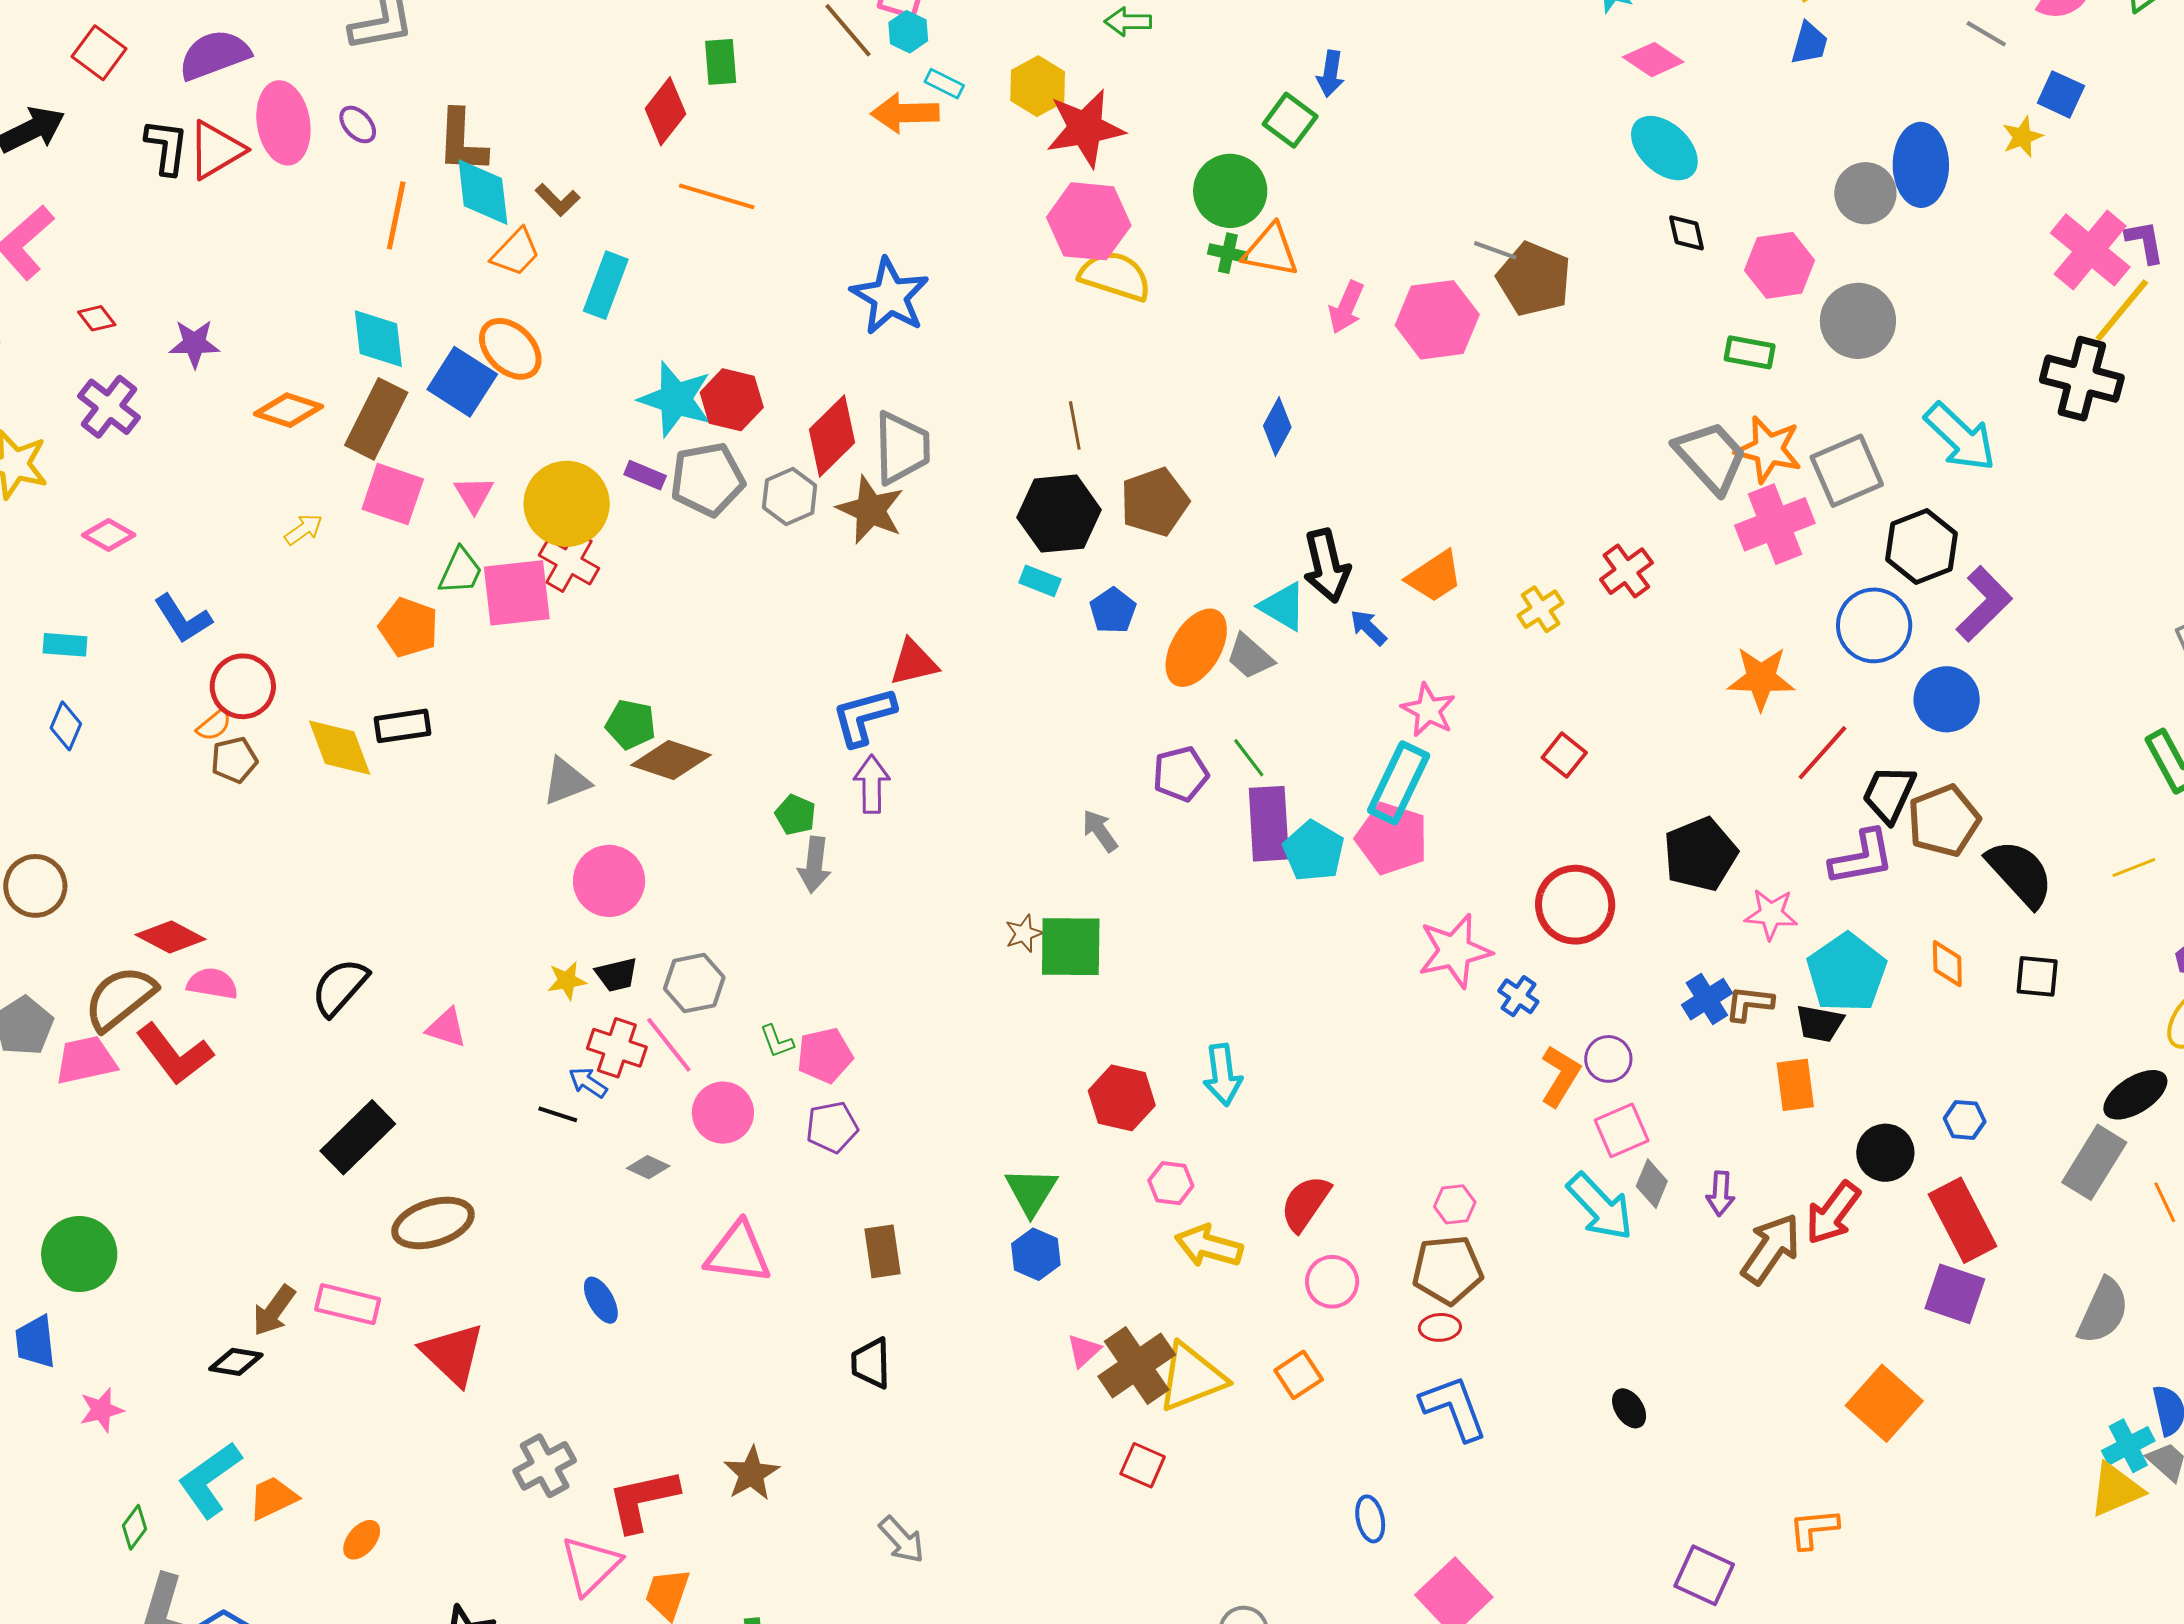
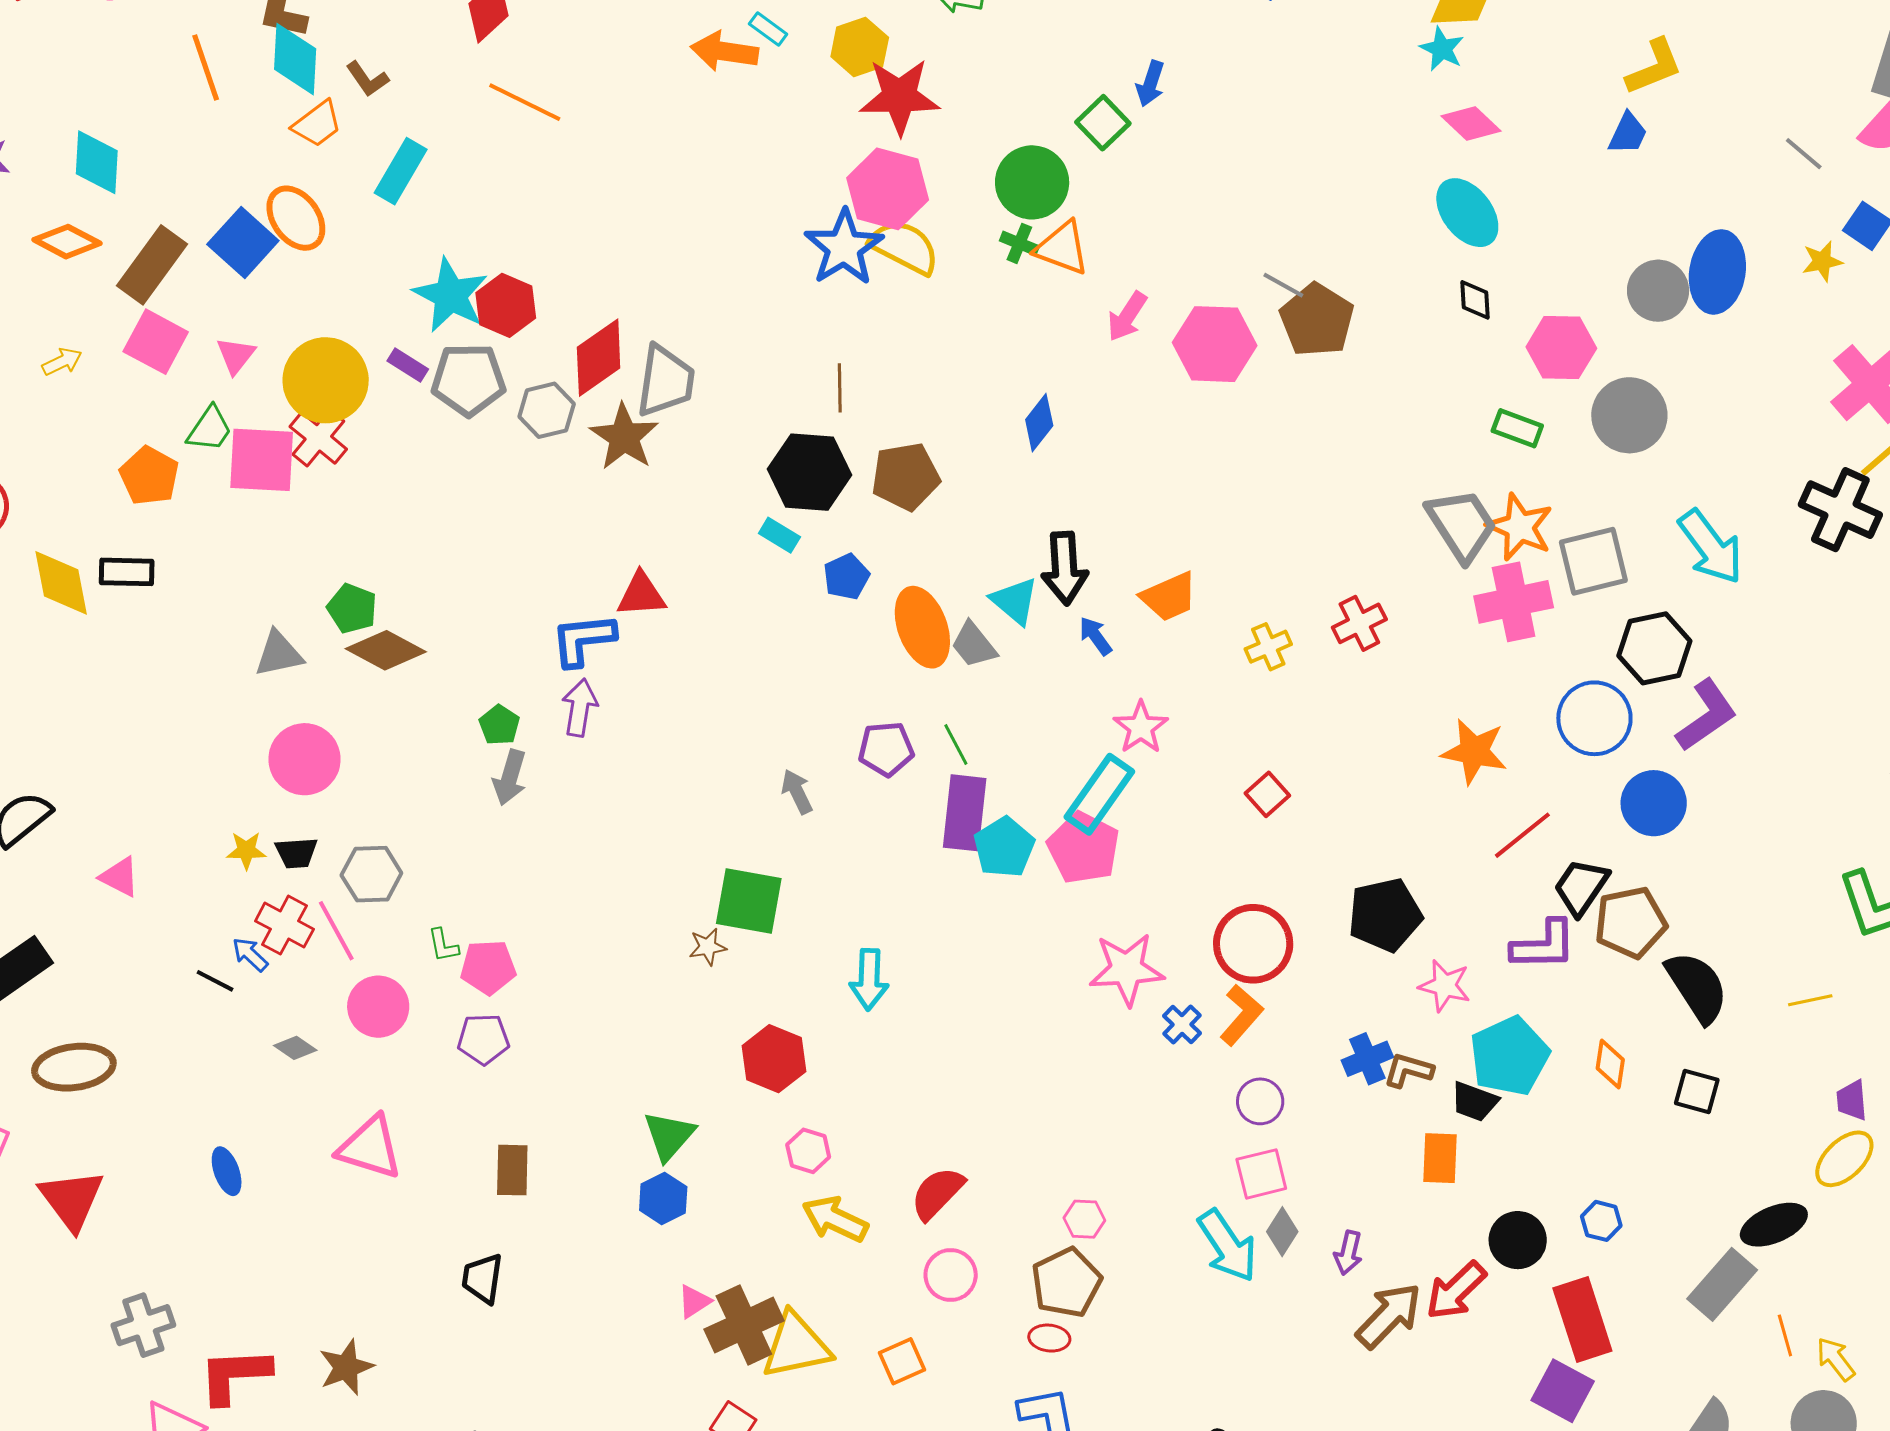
orange line: (396, 215) -> (206, 67), turned -40
blue star: (890, 296) -> (844, 247), moved
cyan diamond: (378, 339) -> (97, 162), moved
orange ellipse: (1196, 648) -> (922, 627), turned -60
brown star: (1024, 933) -> (708, 947), moved
cyan arrow: (1223, 1075) -> (869, 979), moved
orange L-shape: (1560, 1076) -> (1241, 1015), moved
brown pentagon: (1448, 1270) -> (1066, 1283), turned -30

